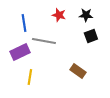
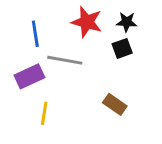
red star: (59, 15) -> (87, 22), size x1.5
black square: (91, 36) -> (122, 48), moved

